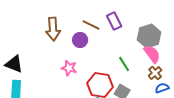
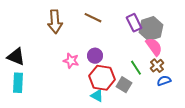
purple rectangle: (114, 21) -> (134, 23), moved
purple circle: (80, 40) -> (95, 56), moved
green line: (124, 64) -> (136, 68), moved

